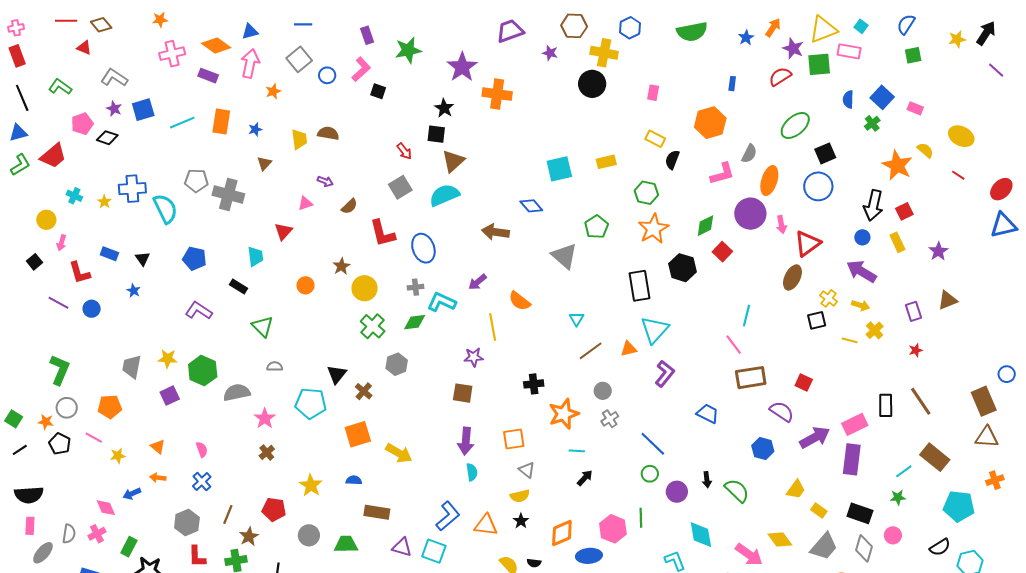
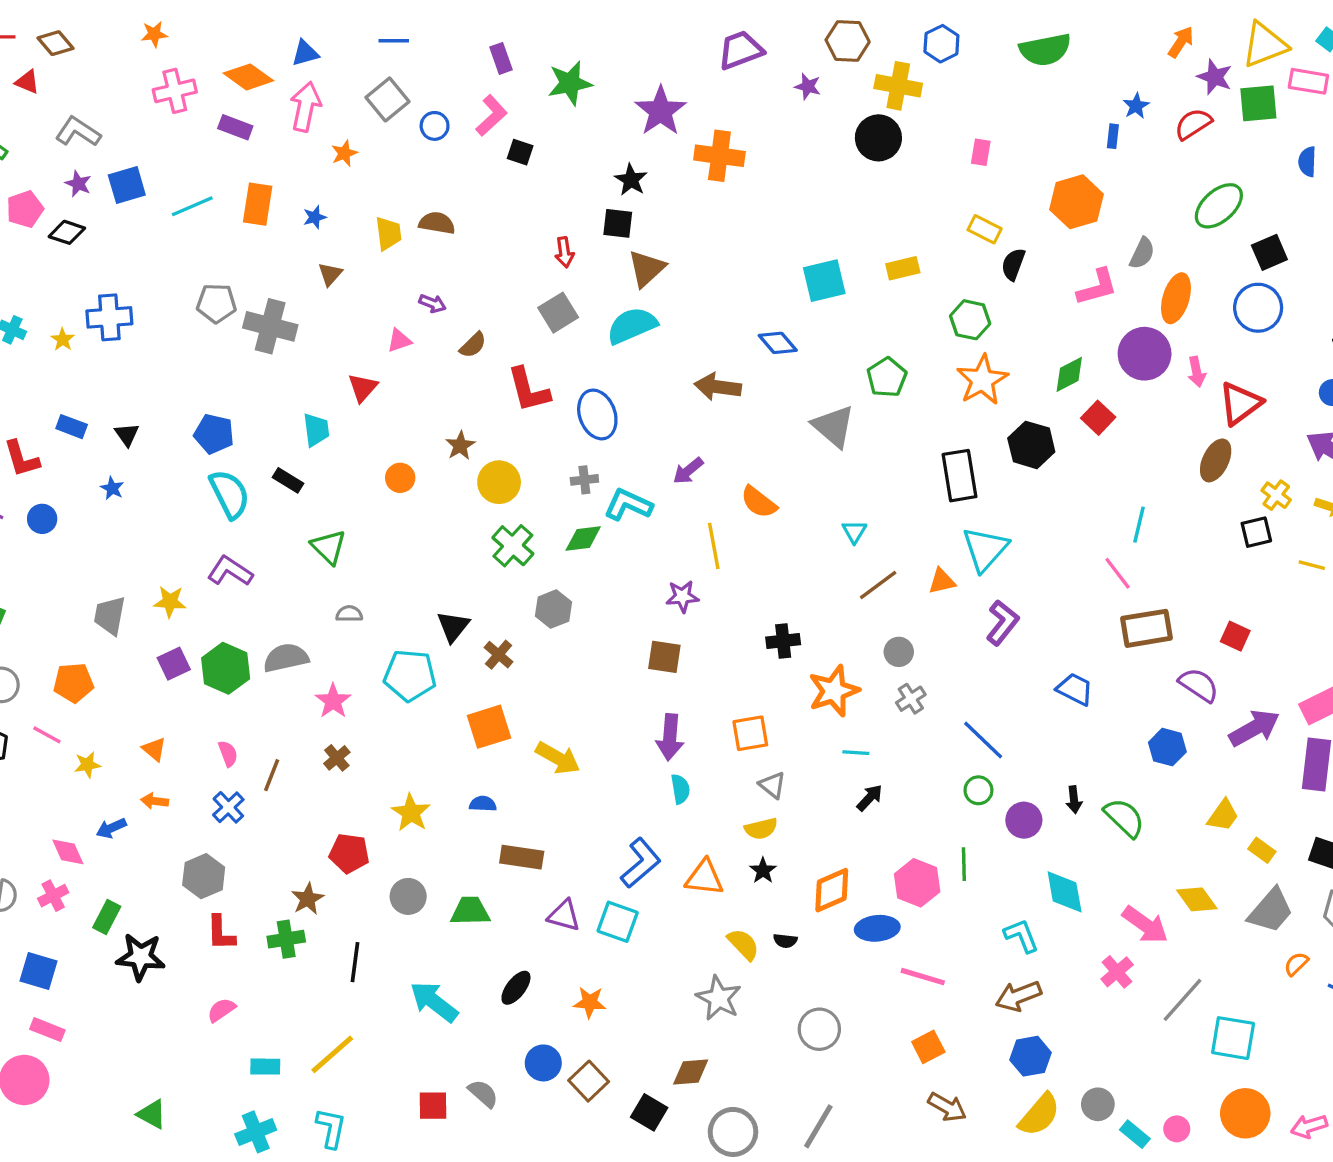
blue star: (746, 38) -> (1136, 106), moved
red arrow: (404, 151) -> (564, 252), turned 30
cyan semicircle: (165, 209) -> (229, 494), moved
purple L-shape: (199, 311) -> (230, 571), moved
green hexagon: (203, 371) -> (226, 668), moved
brown line: (228, 514) -> (272, 775), moved

